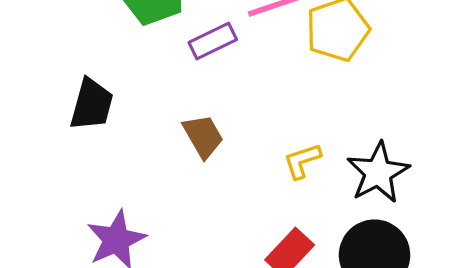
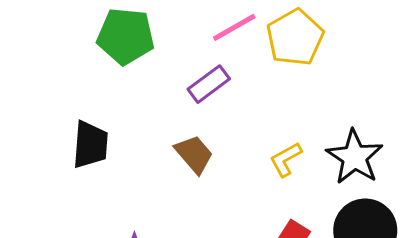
purple rectangle: (213, 41) -> (209, 84), moved

